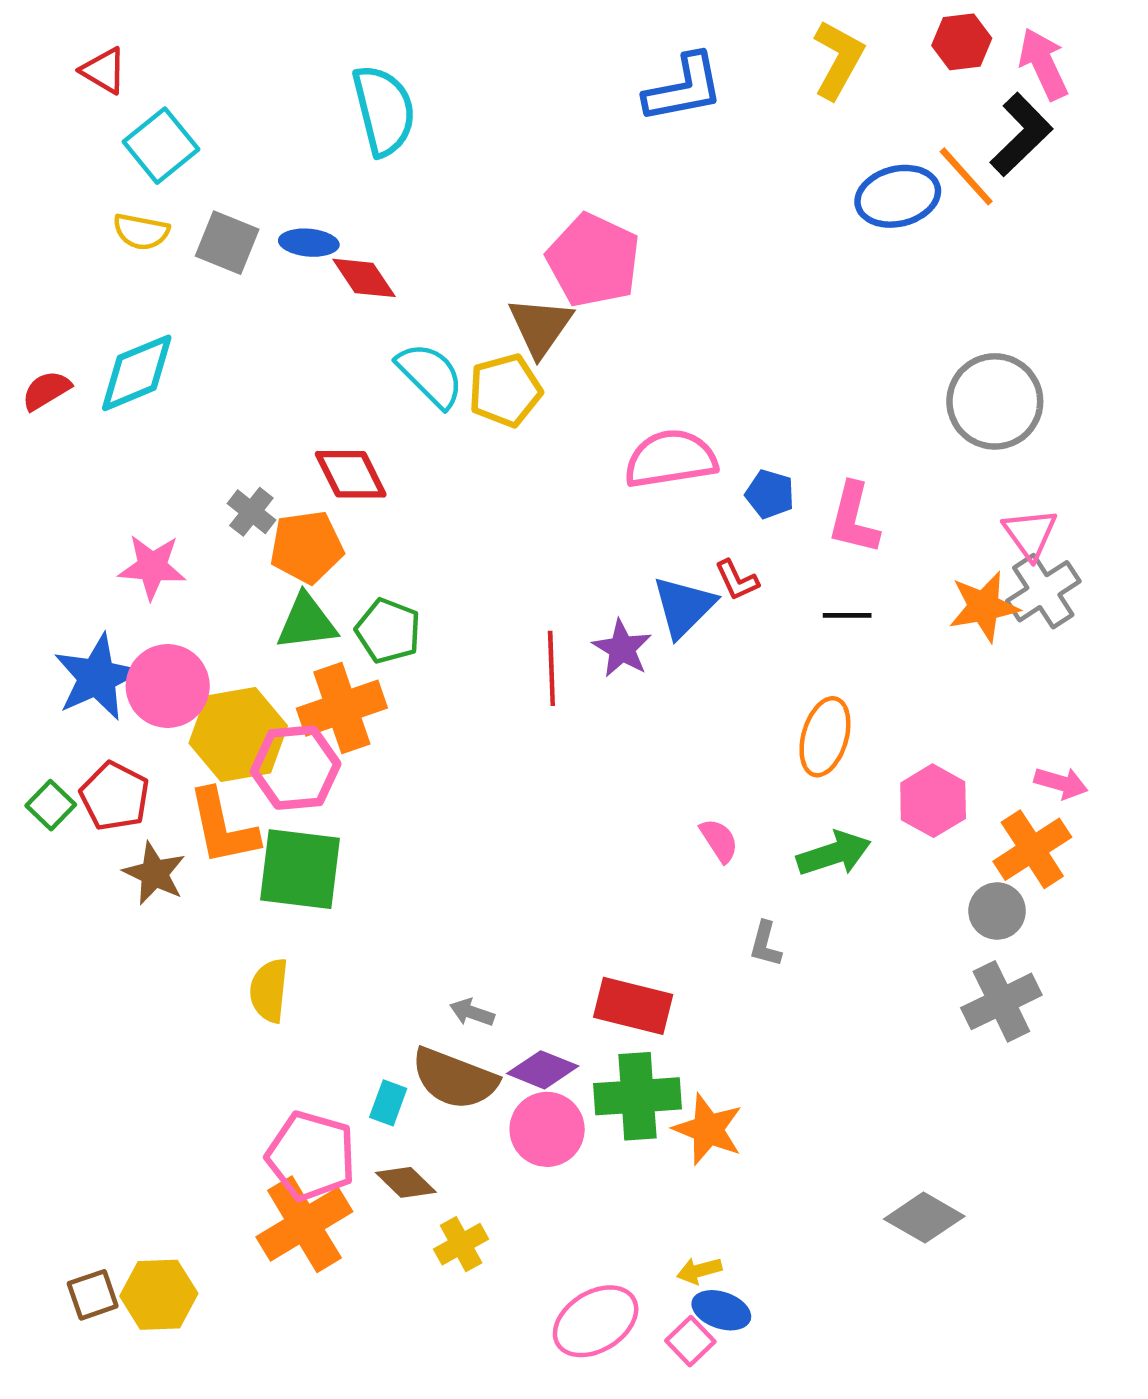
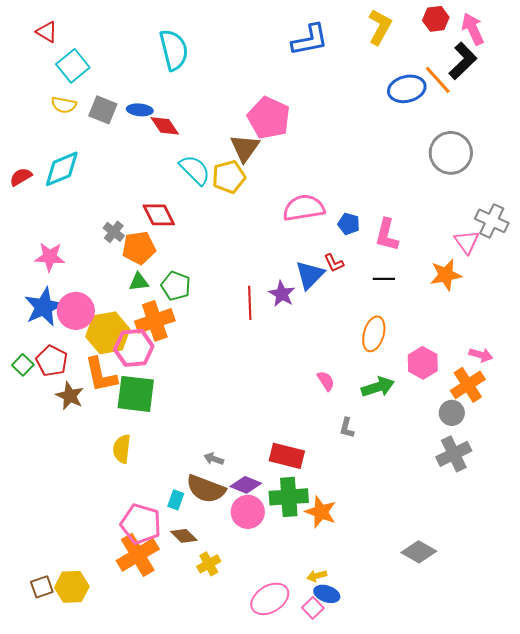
gray circle: (995, 401) -> (451, 153), moved
pink star: (152, 567) -> (50, 257), moved
gray cross: (1043, 591) -> (492, 221), moved, turned -32
green triangle: (307, 622) -> (139, 282), size x0.7

